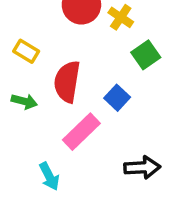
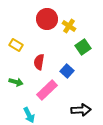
red semicircle: (67, 82) -> (39, 62), size x0.7
green arrow: (24, 101) -> (16, 82), moved

